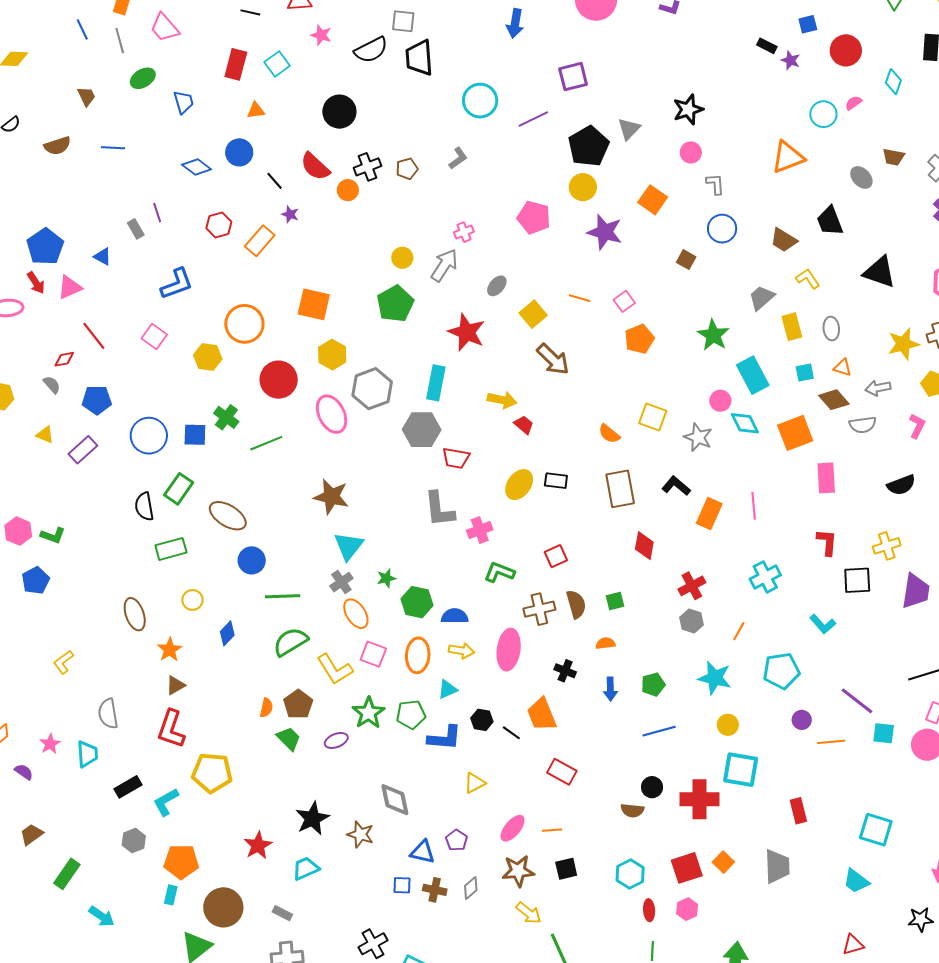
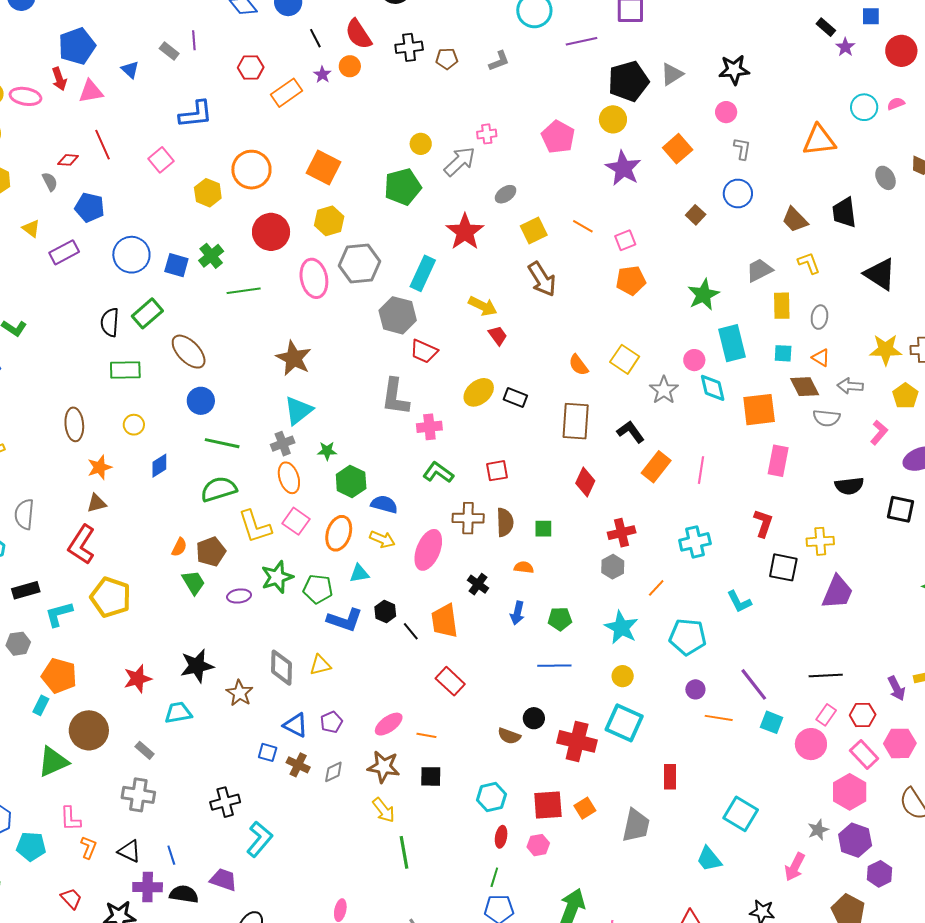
orange circle: (348, 190) -> (350, 66), moved
gray rectangle: (136, 229) -> (169, 51), turned -36
yellow triangle: (475, 783) -> (320, 665), moved

